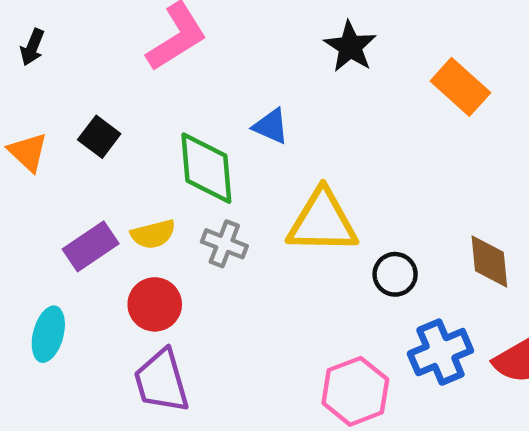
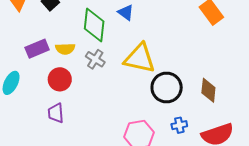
black circle: (395, 274) -> (167, 87), size x1.6
blue cross: (440, 352) -> (179, 125), size x0.6
purple trapezoid: (161, 381) -> (56, 113), size x0.7

